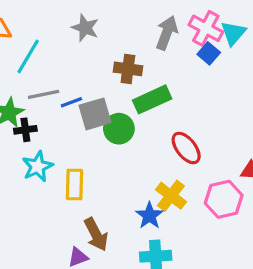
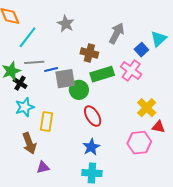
pink cross: (206, 28) -> (131, 70), moved
black cross: (25, 130) -> (20, 83), turned 32
red ellipse: (186, 148) -> (93, 116), moved
yellow cross: (171, 196) -> (147, 108), moved
brown arrow: (96, 234) -> (29, 143), moved

